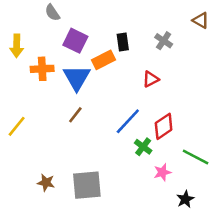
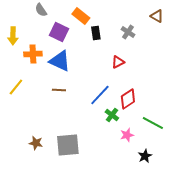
orange rectangle: (104, 60) -> (81, 16), moved, turned 66
blue triangle: (77, 78) -> (60, 61), turned -35
brown line: (75, 115) -> (59, 90), turned 56
yellow line: (17, 126) -> (16, 87), moved

